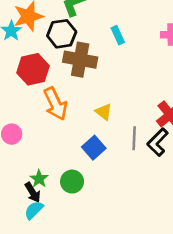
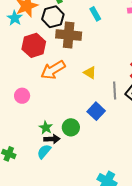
orange arrow: (55, 104) -> (53, 70), turned 90
blue square: (94, 148) -> (96, 111), moved
black arrow: (33, 192) -> (52, 139), moved, turned -56

